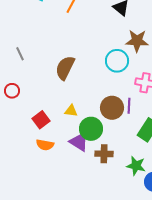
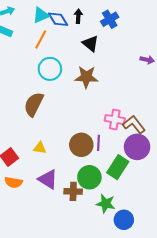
brown star: (137, 41) -> (86, 77), moved
cyan circle: (117, 61) -> (50, 69), moved
green circle: (91, 129) -> (89, 177), moved

